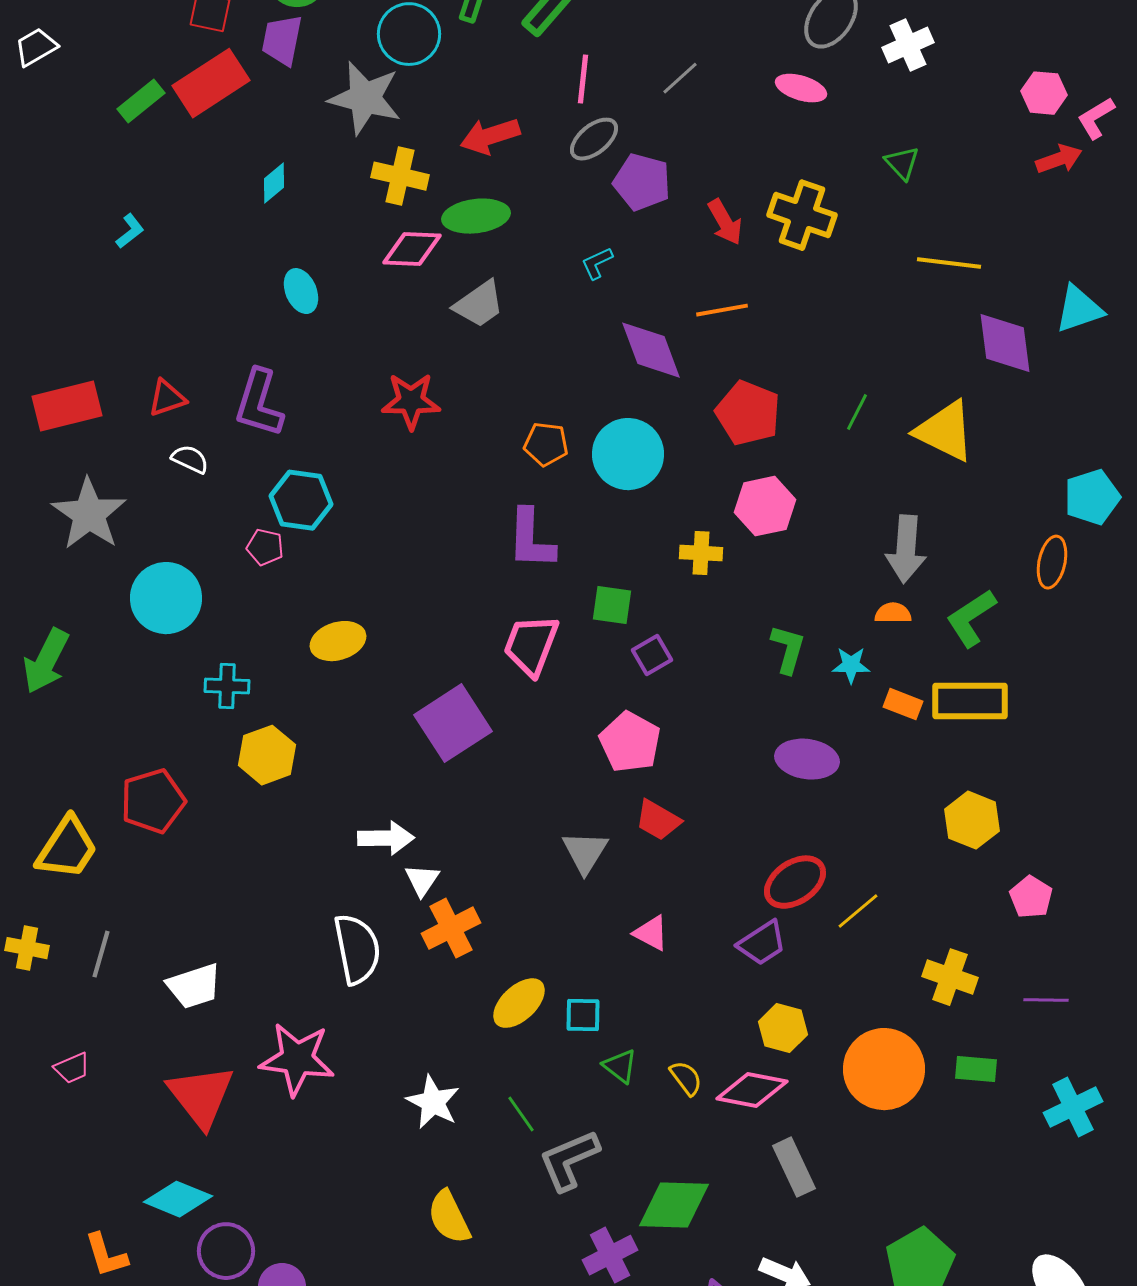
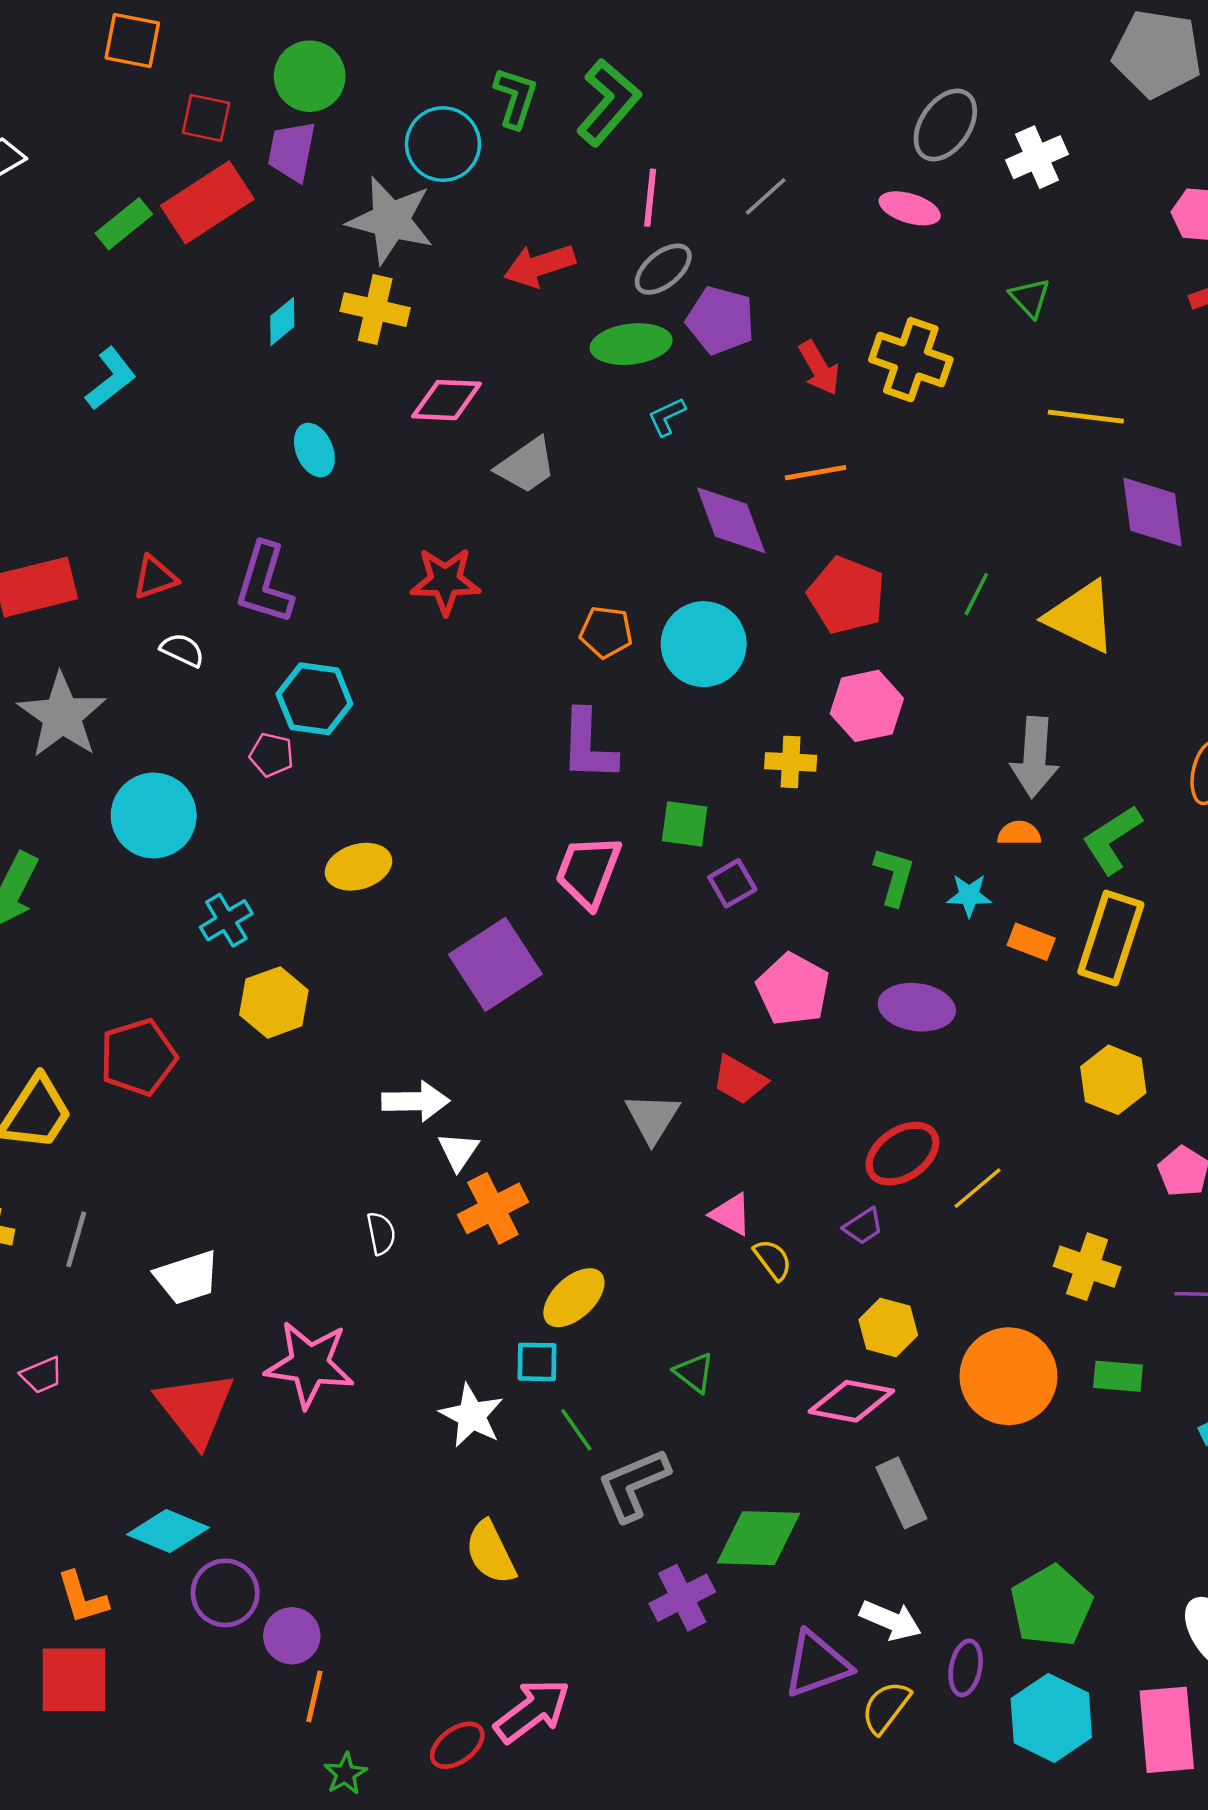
yellow cross: (400, 176) -> (375, 310), moved
green ellipse: (476, 216) -> (631, 344), moved
cyan L-shape: (130, 231) -> (111, 379), size x1.5
cyan cross: (227, 686) -> (226, 920), turned -33
yellow rectangle: (970, 701) -> (1111, 938), turned -72
pink pentagon: (630, 742) -> (793, 989), moved
purple trapezoid: (762, 943) -> (863, 1226), size x0.7
white semicircle: (357, 949) -> (381, 1233), size x0.5
cyan square: (583, 1015) -> (537, 1362), moved
yellow semicircle: (686, 1078) -> (773, 1260), moved

